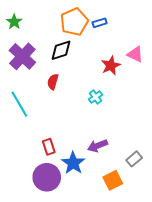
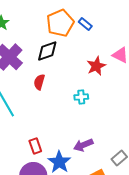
blue rectangle: (100, 23) -> (85, 24), turned 56
cyan cross: (96, 97) -> (81, 97), turned 32

